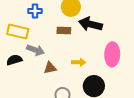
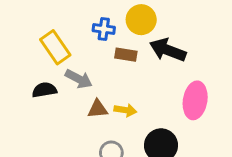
blue cross: (35, 11) -> (104, 29), moved
yellow rectangle: (18, 32) -> (55, 47), turned 35
yellow arrow: (79, 62) -> (125, 110), moved

